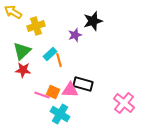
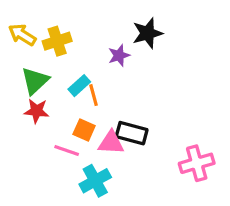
yellow arrow: (13, 12) -> (22, 35), moved
orange square: (53, 92) -> (84, 130), moved
pink cross: (124, 103) -> (197, 163), turned 35
cyan cross: (60, 114) -> (95, 181), turned 30

